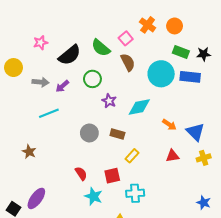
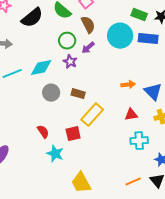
green circle: (92, 79) -> (67, 41), moved
purple arrow: (62, 86) -> (88, 48), moved
cyan diamond: (139, 107) -> (41, 68), moved
orange arrow: (169, 125) -> (128, 85), turned -40
yellow rectangle: (132, 156) -> (92, 115), size x1.6
cyan cross: (135, 193) -> (139, 141), moved

